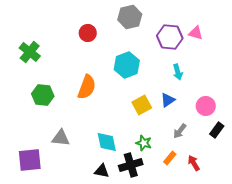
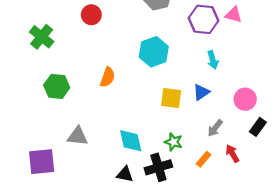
red circle: (88, 33) -> (91, 15), moved
orange semicircle: (87, 87) -> (108, 77), size x0.7
yellow square: (142, 105) -> (171, 98), turned 36
red arrow: (194, 163) -> (232, 153), moved

